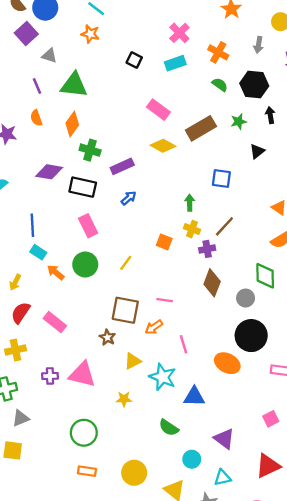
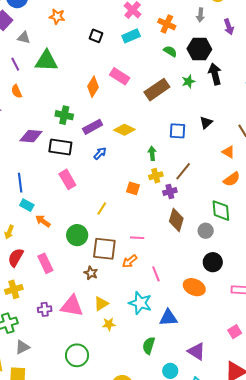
black arrow: (270, 115) -> (215, 74), size x1.5
orange diamond: (72, 124) -> (93, 87), moved
yellow diamond: (163, 146) -> (124, 130), moved
black triangle: (257, 151) -> (206, 123), moved
yellow cross: (192, 229) -> (156, 176), turned -32
green circle: (85, 264) -> (77, 235), moved
pink rectangle: (55, 322) -> (45, 263), turned 30
black circle: (251, 336) -> (213, 262), size x0.7
yellow triangle: (133, 361) -> (101, 304), moved
green semicircle: (169, 428) -> (149, 346), turned 78

